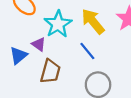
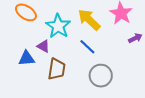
blue triangle: (19, 55) -> (27, 58), turned 42

